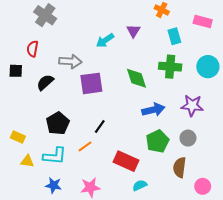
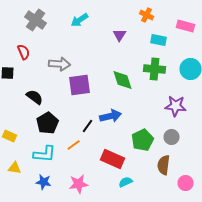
cyan rectangle: (174, 36) -> (159, 40), turned -63
cyan arrow: (105, 40) -> (80, 20), moved
red semicircle: (33, 49) -> (24, 52), turned 147
black semicircle: (45, 82) -> (35, 97), moved, turned 78
blue arrow: (153, 110) -> (111, 116), moved
yellow triangle: (27, 161) -> (15, 168), moved

